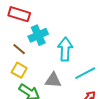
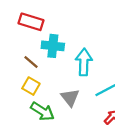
cyan cross: (38, 35) -> (53, 46), turned 30
gray triangle: (53, 80) -> (70, 98), turned 48

